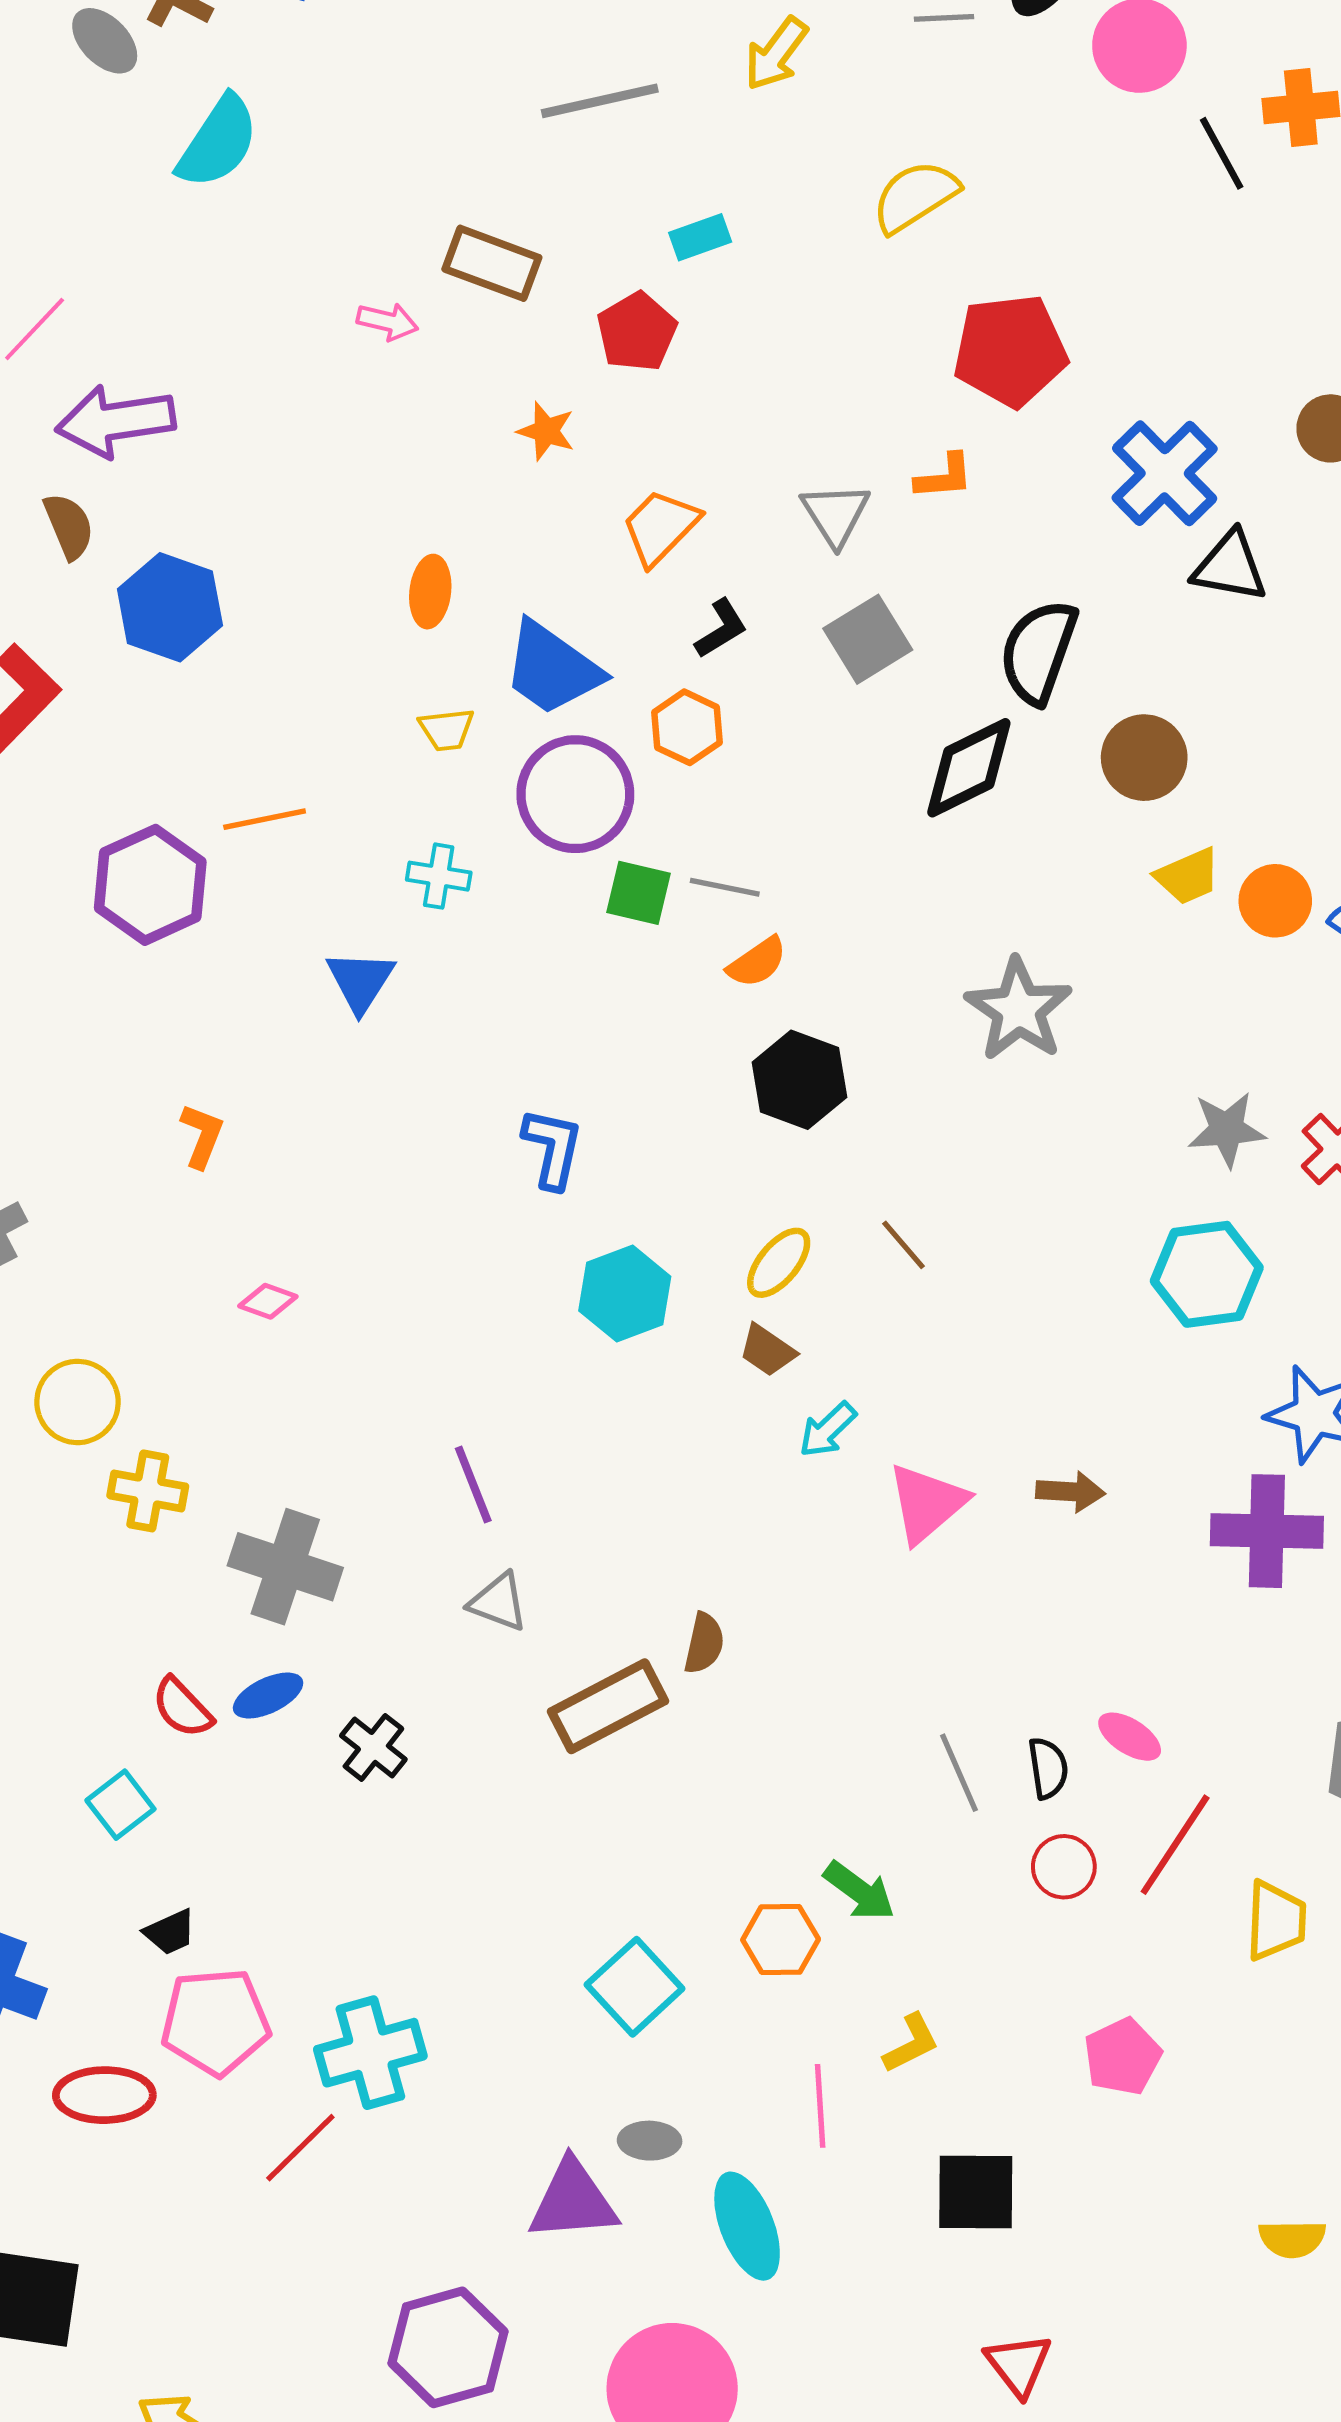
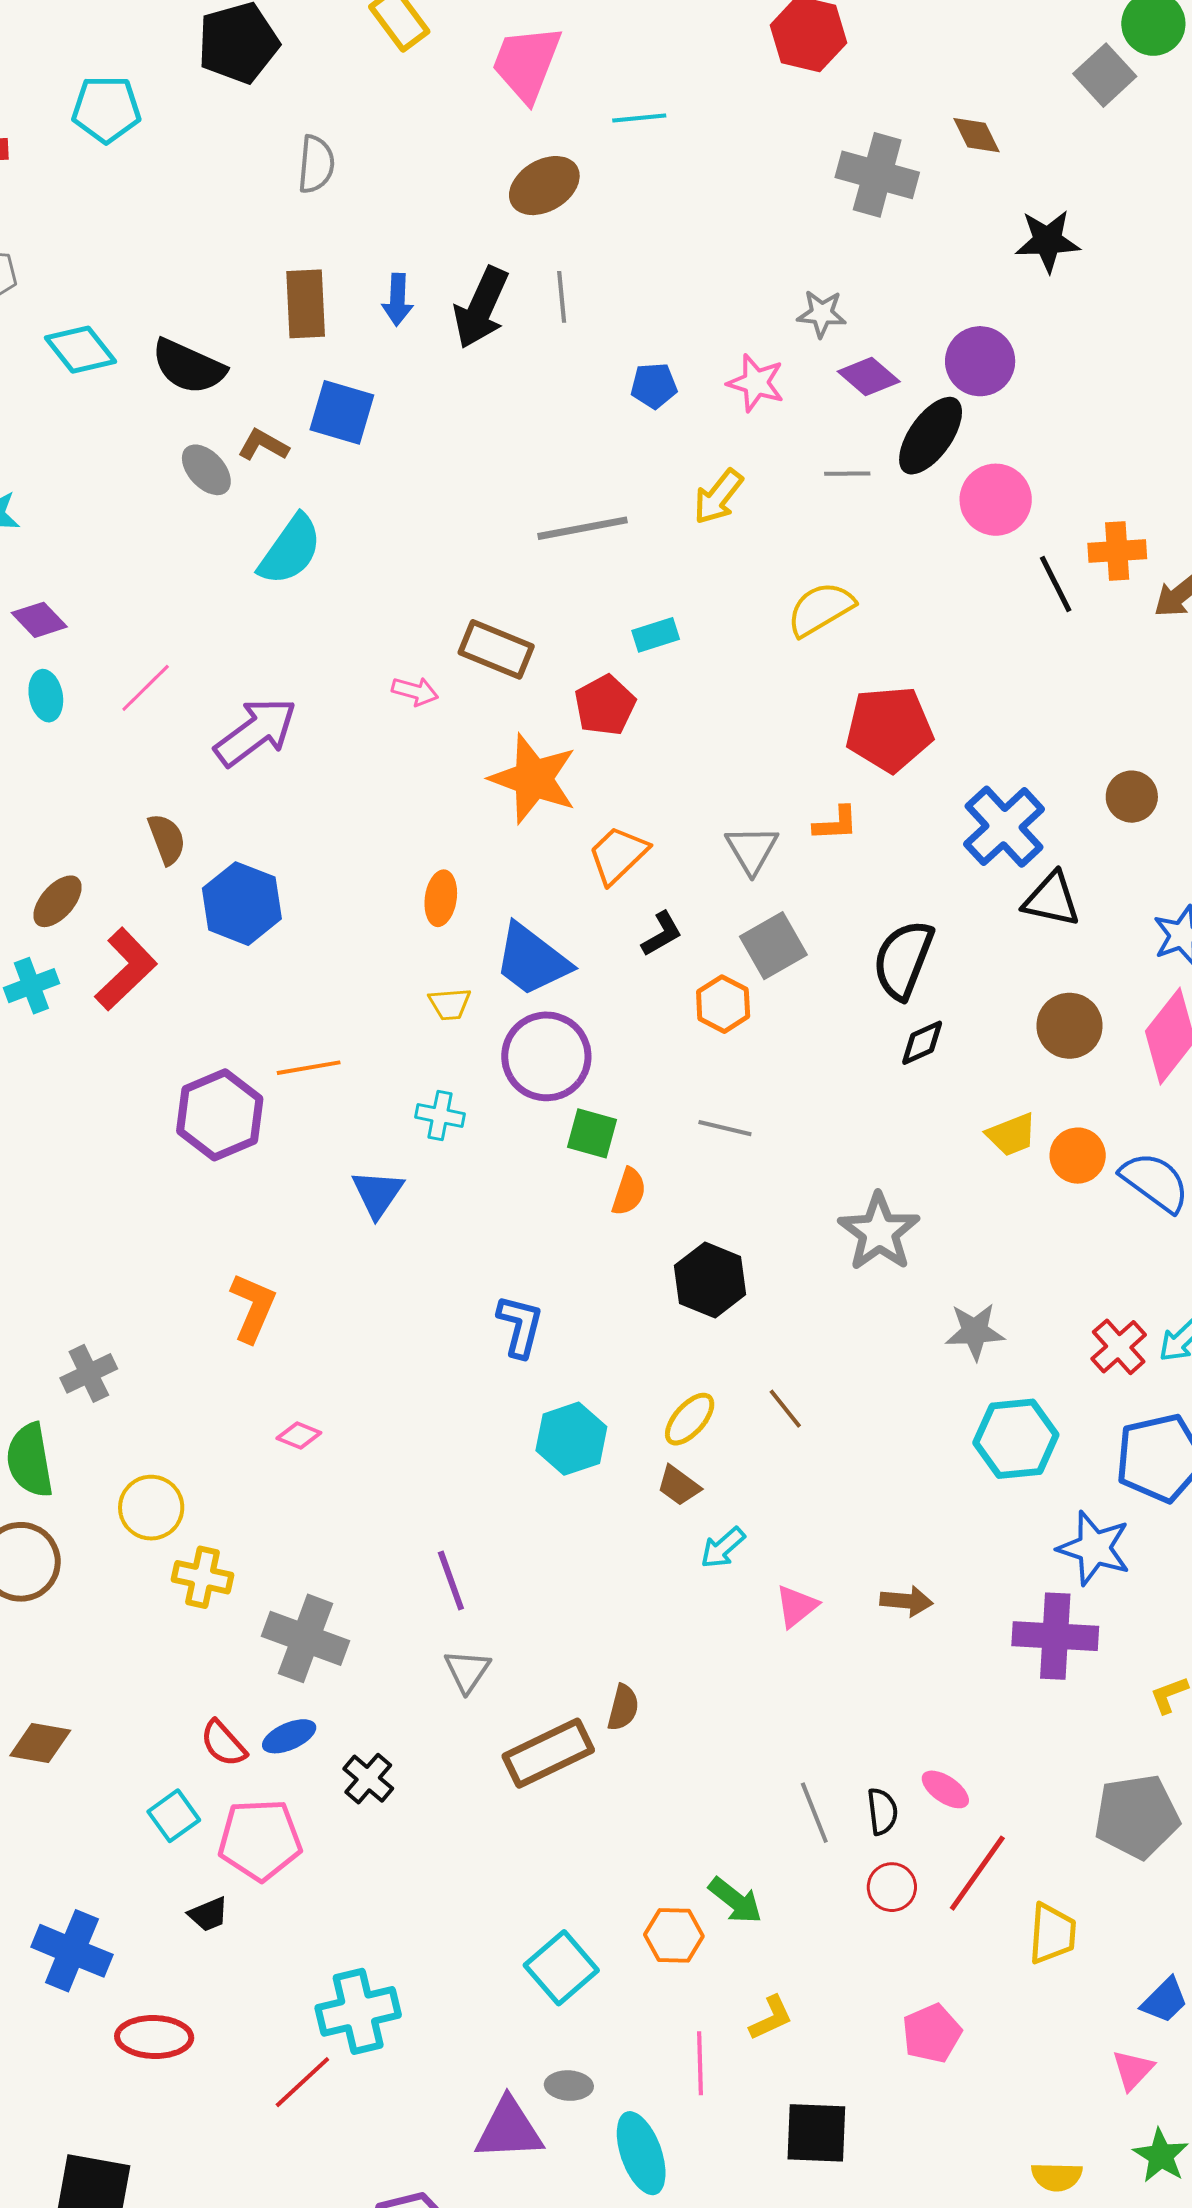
purple arrow: (116, 421) -> (256, 732), moved, turned 150
orange star: (546, 431) -> (533, 779), size x2.0
orange hexagon: (687, 727) -> (723, 1004), moved
brown circle: (1144, 758) -> (1069, 1026), moved
black diamond: (969, 768) -> (922, 1043), moved, size x0.6
gray line: (725, 887) -> (725, 1128), moved
orange semicircle: (757, 962) -> (629, 1192), moved, turned -39
gray star: (1227, 1129) -> (975, 1332), moved
orange L-shape: (202, 1136) -> (253, 1308), size x1.4
pink triangle: (927, 1503) -> (797, 1606), size x0.7
gray triangle: (498, 1602) -> (467, 1671), turned 42
pink pentagon: (215, 2022) -> (260, 1840), moved

